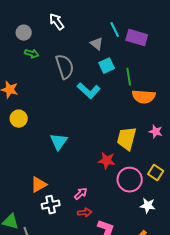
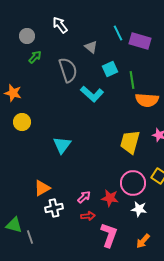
gray triangle: (97, 44) -> (91, 47), moved
green arrow: (32, 54) -> (35, 57), turned -64
red star: (107, 161) -> (110, 198), moved
white star: (148, 206) -> (139, 209), moved

